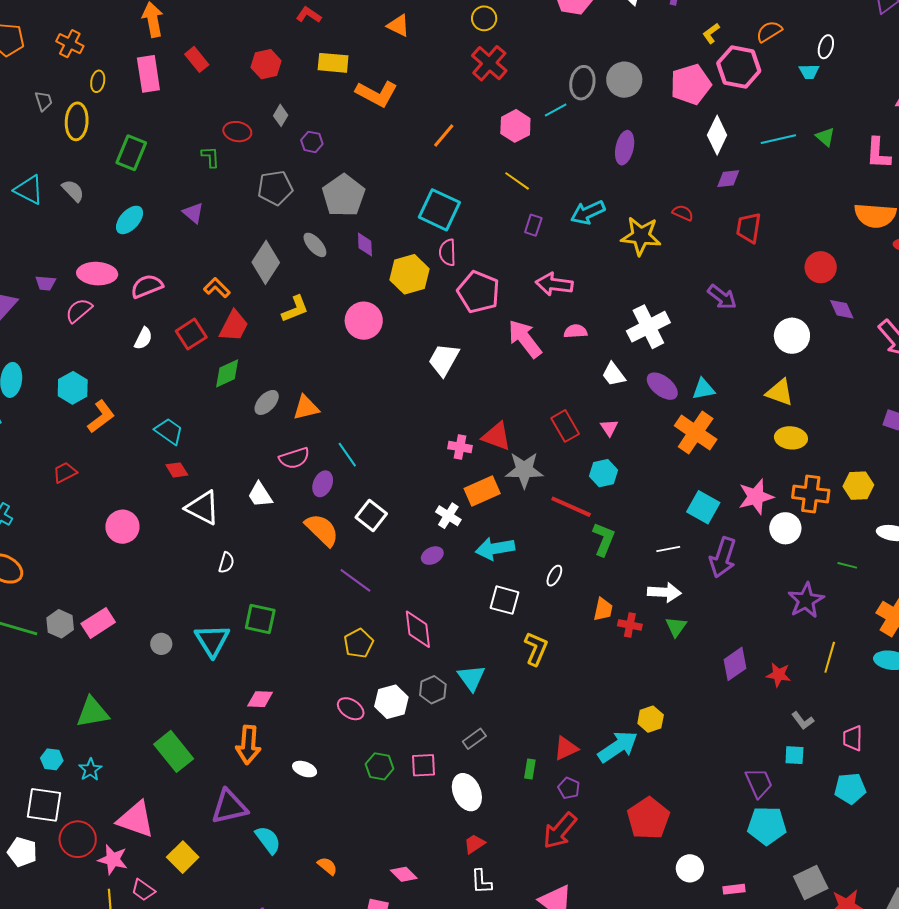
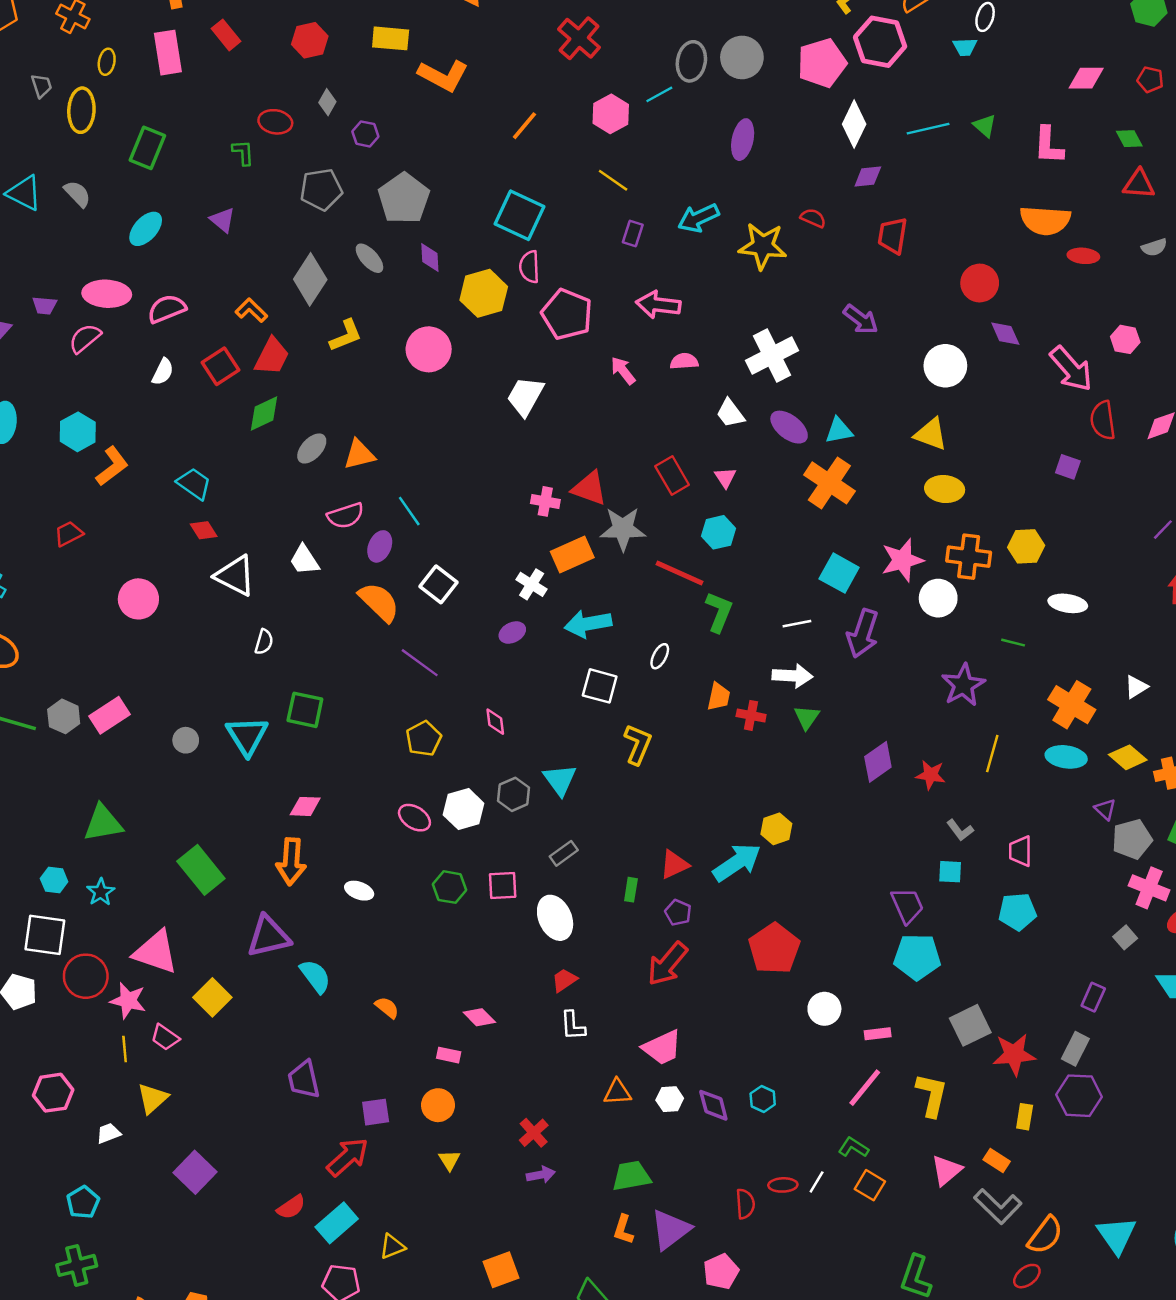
pink arrow: (525, 339) -> (623, 371), size x0.6
pink diamond: (418, 629) -> (495, 722), size x0.6

